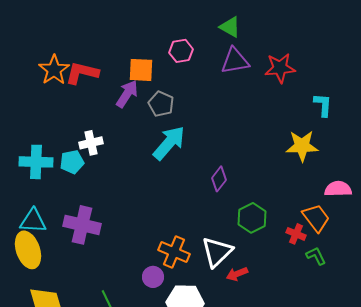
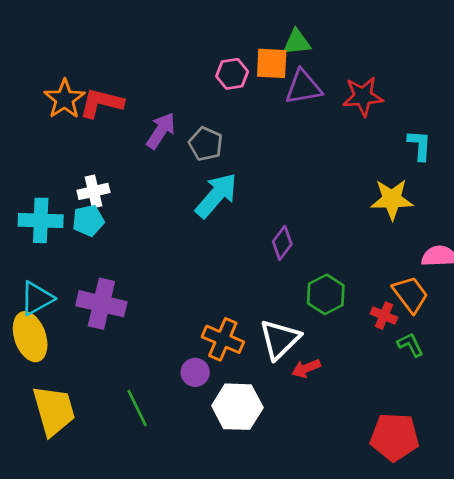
green triangle: (230, 27) -> (297, 42), turned -35
orange square: (141, 70) -> (272, 63), moved
white cross: (91, 143) -> (93, 191), moved
cyan triangle: (33, 221) -> (37, 298), turned -32

